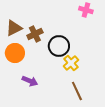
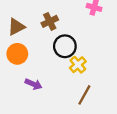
brown cross: (35, 34) -> (50, 21), moved
brown line: (77, 91) -> (84, 95), turned 54

